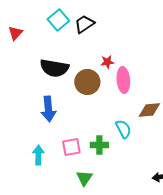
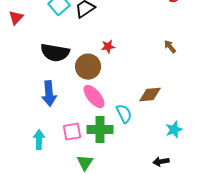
pink ellipse: (123, 80) -> (94, 97), moved, turned -35
green cross: (99, 145) -> (100, 130), size x1.4

